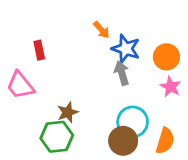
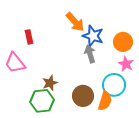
orange arrow: (101, 30) -> (75, 22), size x1.5
cyan circle: (133, 122) -> (114, 85), moved
brown circle: (123, 141) -> (83, 96), moved
orange semicircle: (165, 141) -> (105, 101), moved

